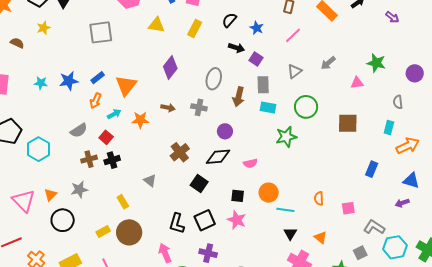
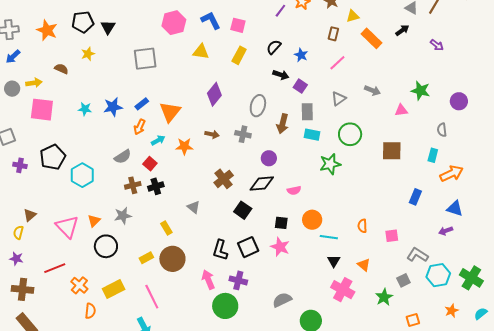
gray arrow: (328, 63) -> (372, 90), turned -119
purple cross: (208, 253) -> (238, 280), moved

